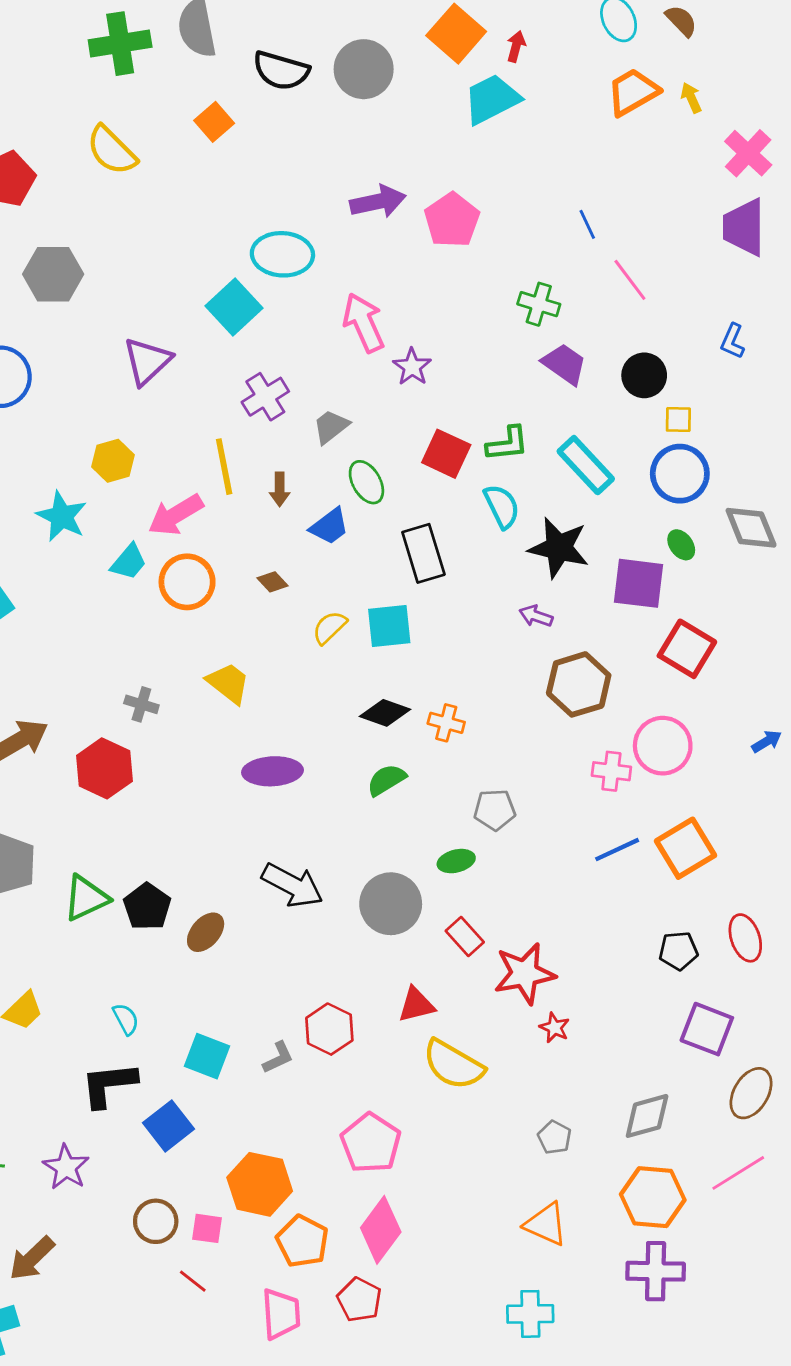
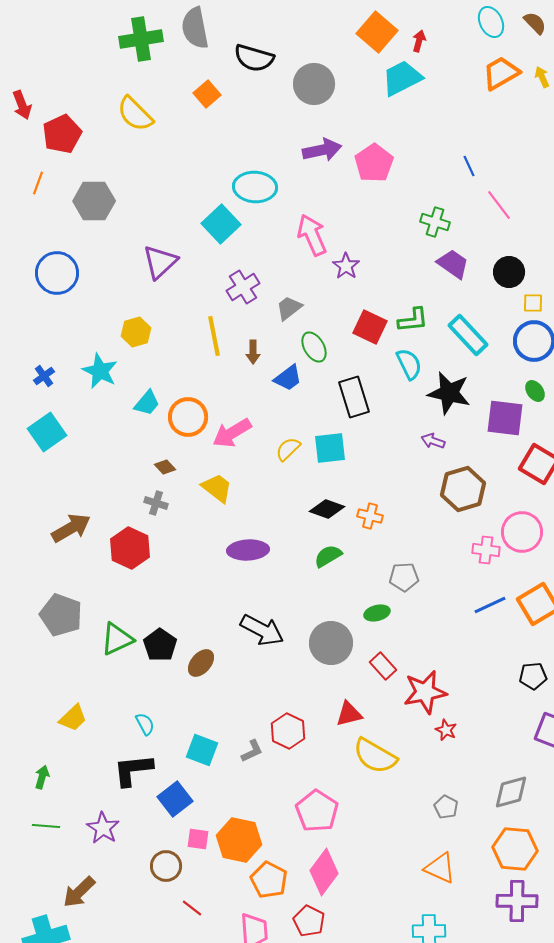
gray circle: (364, 69) -> (314, 84), moved
pink arrow: (176, 515) -> (232, 433), moved
brown diamond: (272, 582) -> (165, 467), moved
pink square: (207, 1228) -> (198, 839), moved

